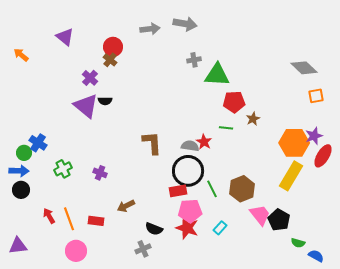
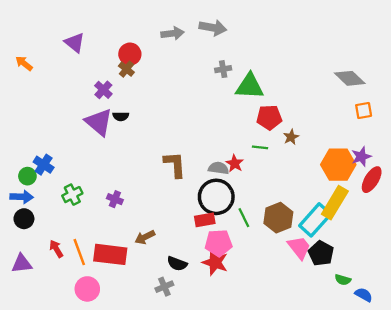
red rectangle: (96, 221) -> (110, 254), size x1.8
cyan rectangle: (220, 228) -> (315, 220), moved, size x2.0
purple triangle: (18, 246) -> (22, 264), moved

